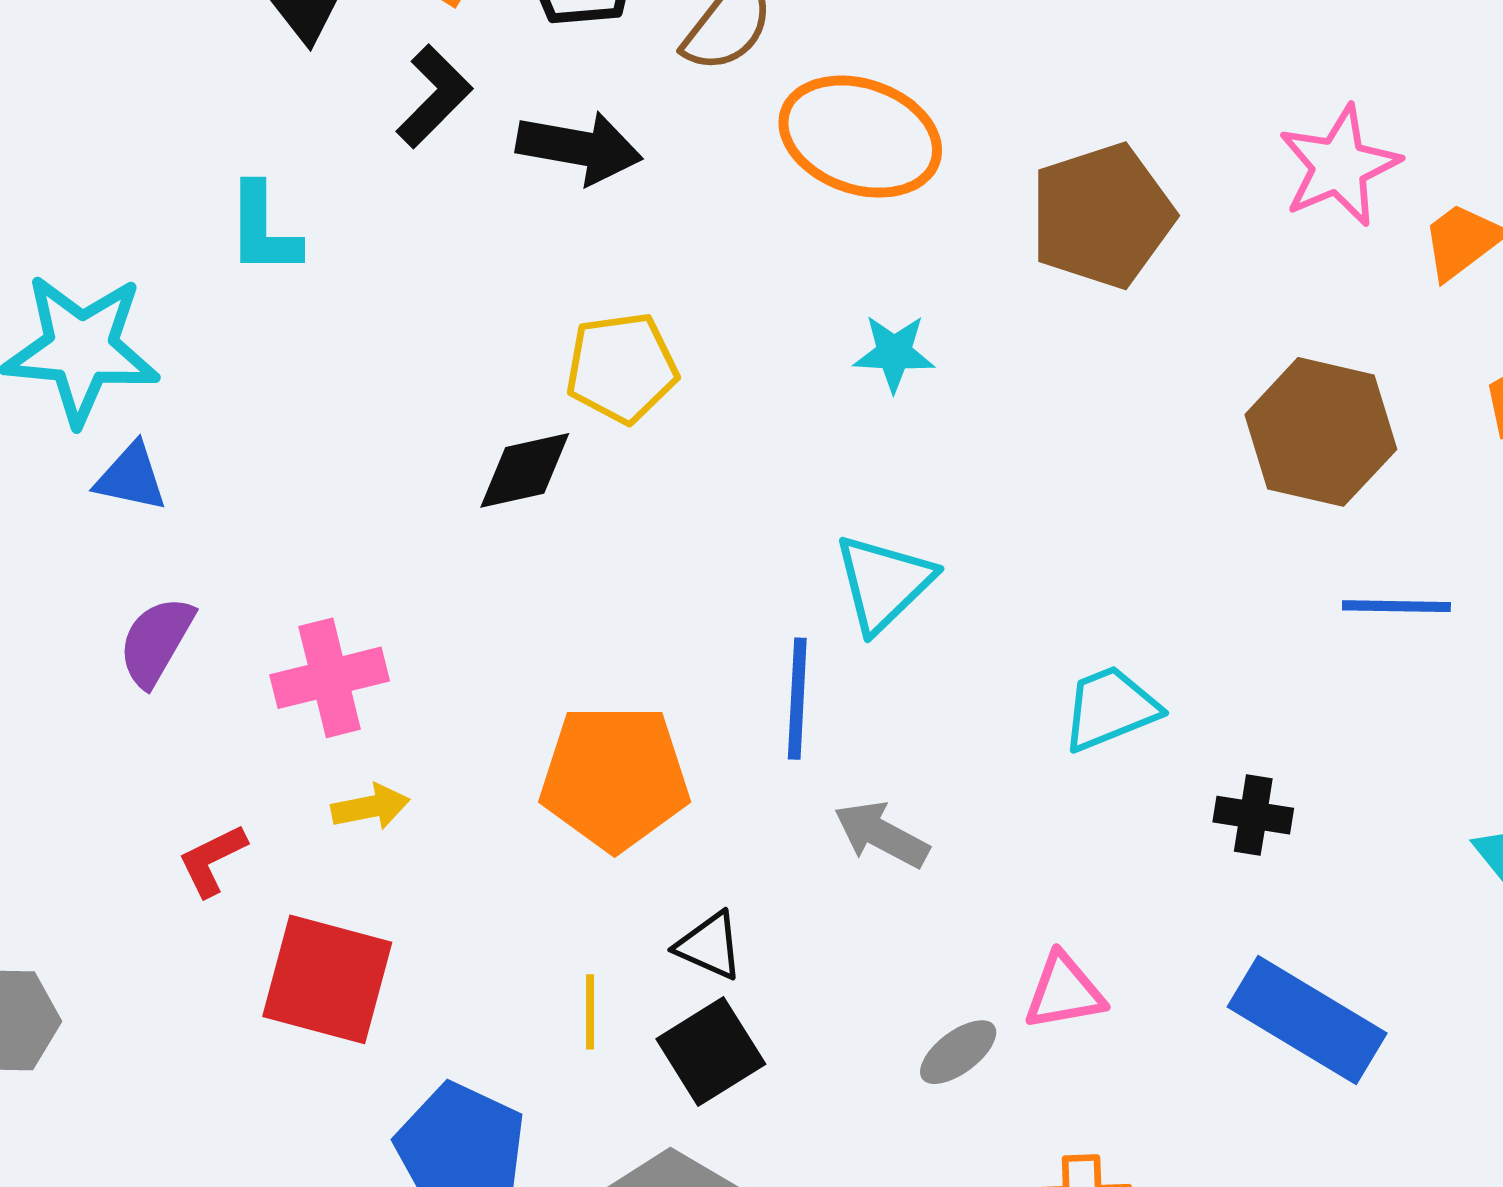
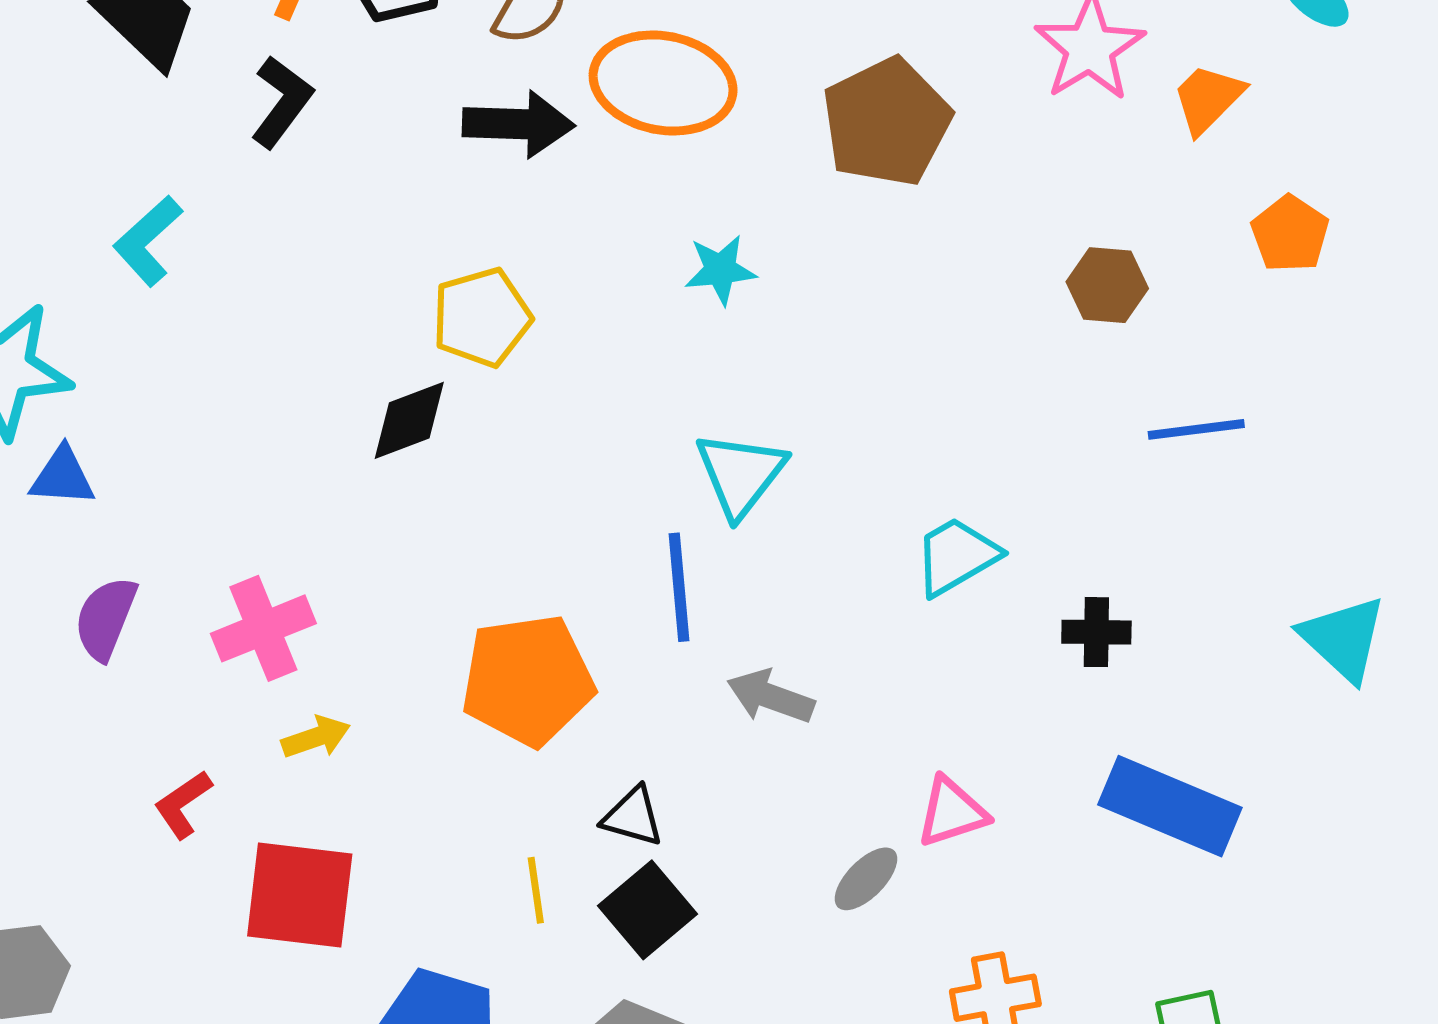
black arrow: (579, 148) -> (518, 124), moved
cyan L-shape: (263, 229) -> (148, 241), turned 56
brown hexagon: (1321, 432) -> (1107, 285), size x0.6

